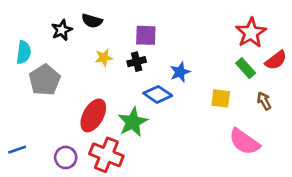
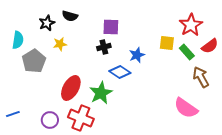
yellow star: (104, 58) -> (60, 44), moved
yellow square: (221, 98) -> (167, 43), moved
brown arrow: (264, 101) -> (201, 77), size x1.5

